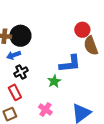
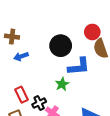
black circle: (20, 36) -> (61, 46), moved
black cross: (21, 72) -> (39, 103), moved

